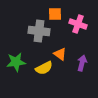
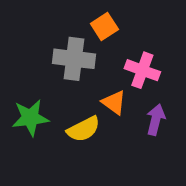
orange square: (55, 14) -> (104, 27), turned -32
pink cross: (78, 24) -> (142, 70), moved

